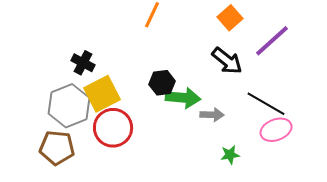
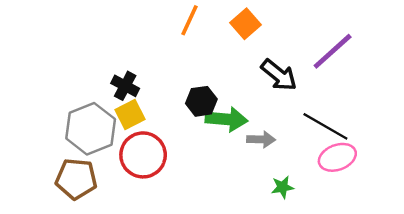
orange square: (230, 18) -> (246, 24), moved
black cross: (83, 63) -> (125, 86), moved
yellow square: (102, 94) -> (130, 114), size x0.7

